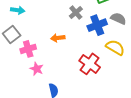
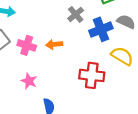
pink cross: (28, 49) -> (27, 45), moved, turned 35
red cross: (90, 64) -> (92, 75), turned -30

